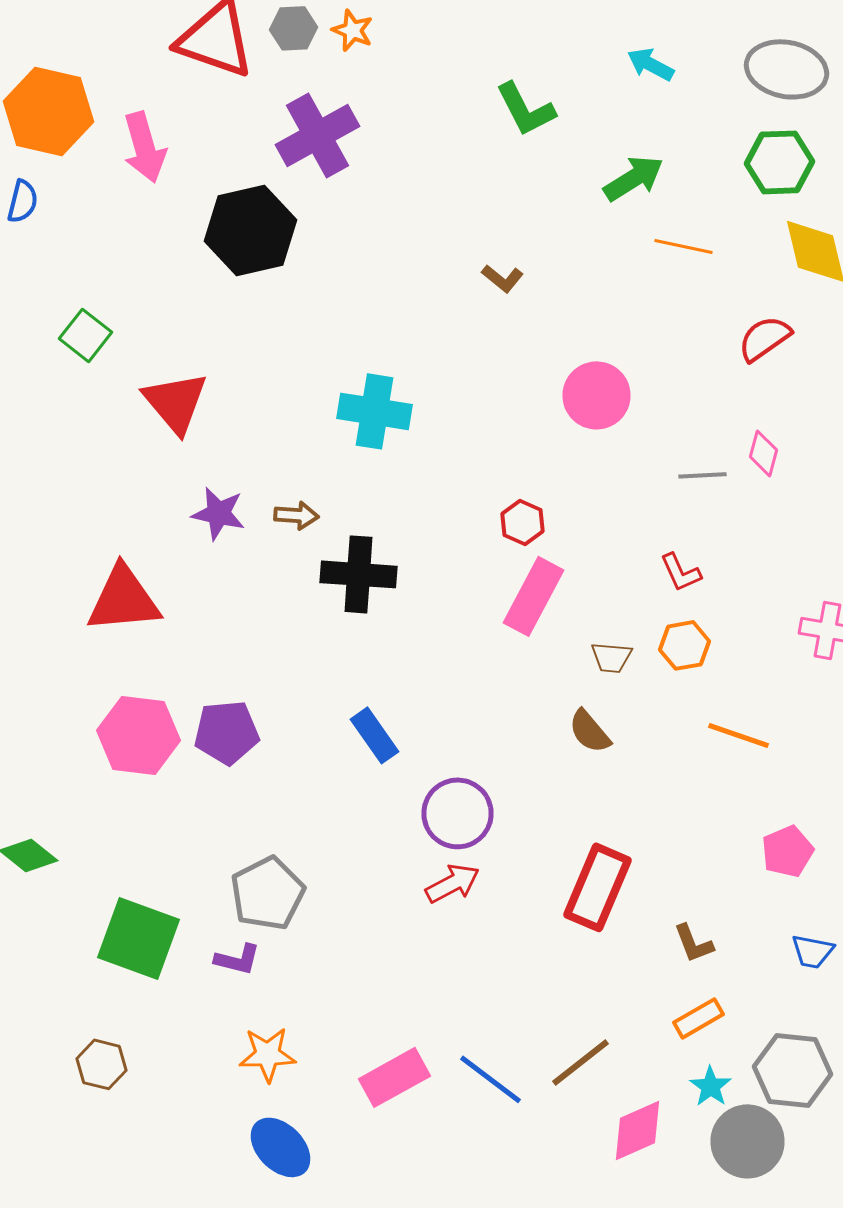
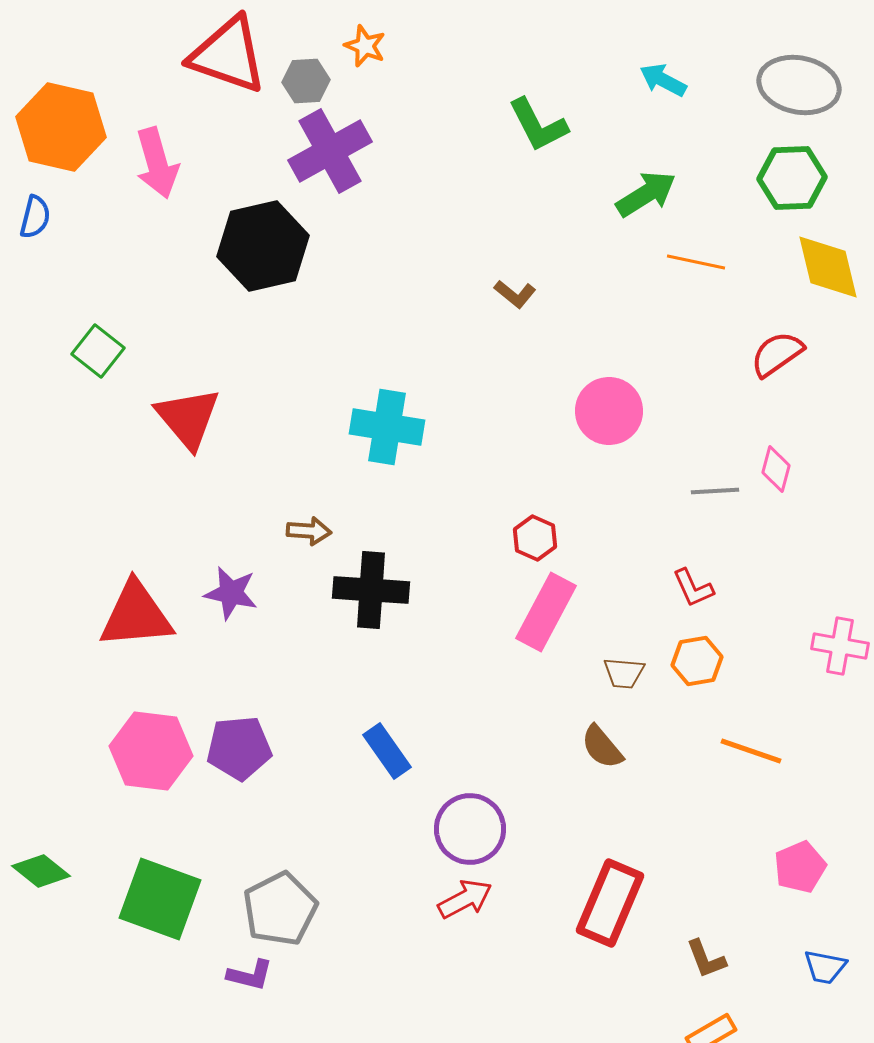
gray hexagon: (294, 28) -> (306, 81), moved
purple star: (218, 513) -> (231, 593), moved
green square: (138, 938) -> (160, 899), moved

